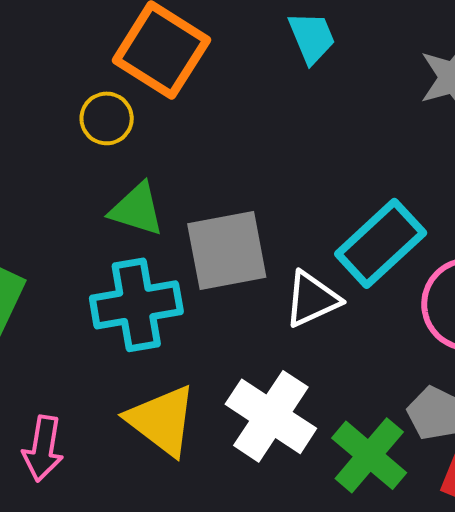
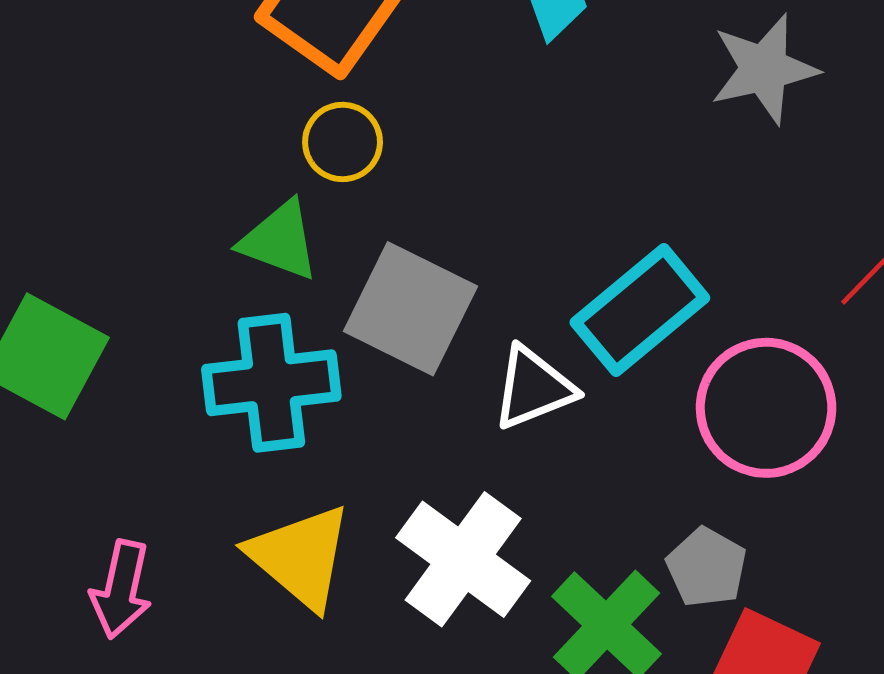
yellow circle: (107, 118) -> (343, 142), moved
gray square: (227, 250) -> (410, 309), turned 34

